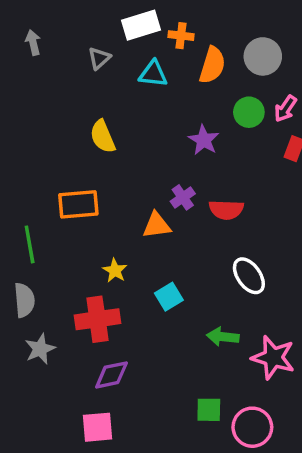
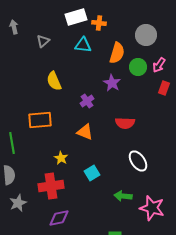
gray triangle: (99, 58) -> (43, 41), moved
orange semicircle: (212, 65) -> (117, 53), moved
purple cross: (183, 197) -> (87, 101), moved
orange triangle: (157, 225) -> (85, 132), turned 30

